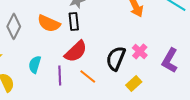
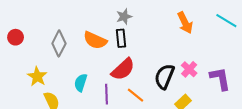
purple L-shape: (170, 60) -> (220, 79), turned 140

